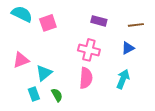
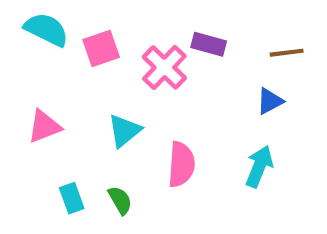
pink cross: (89, 50) -> (164, 67), moved, turned 30
cyan triangle: (44, 73) -> (124, 131), moved

